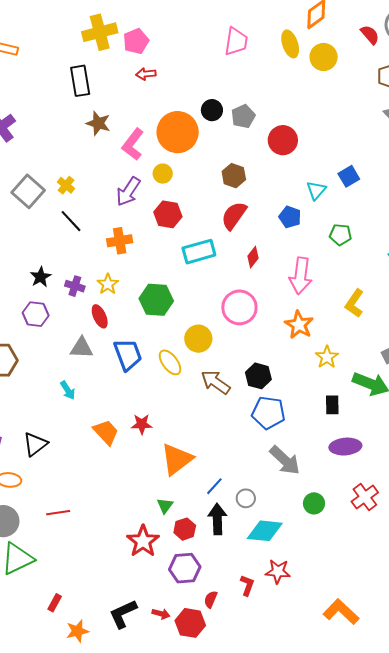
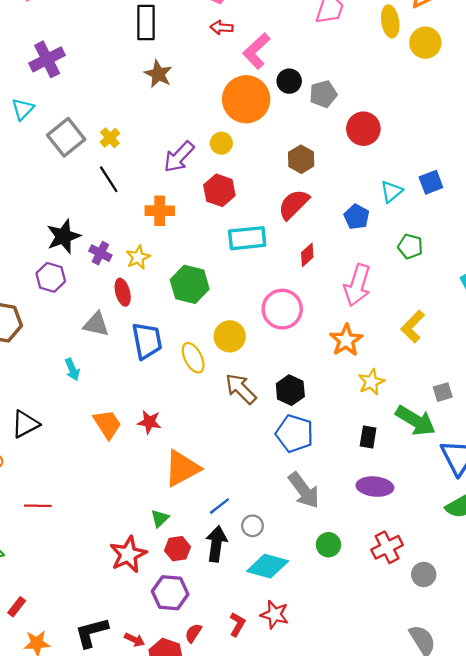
pink L-shape: (133, 144) -> (256, 51), moved
black star: (41, 277) -> (64, 236), size x1.4

